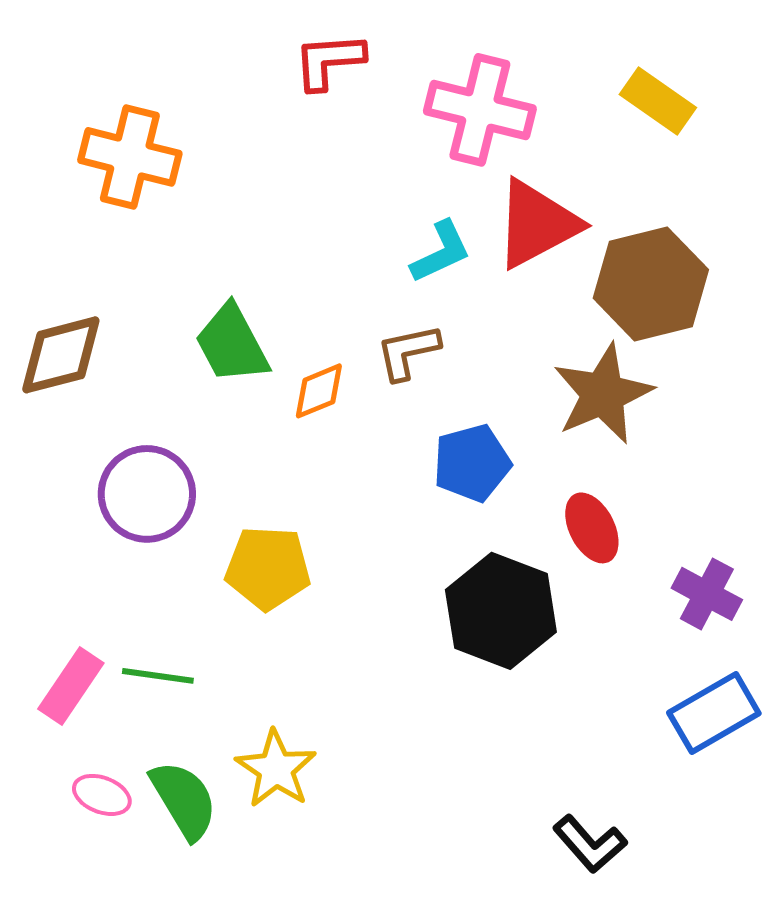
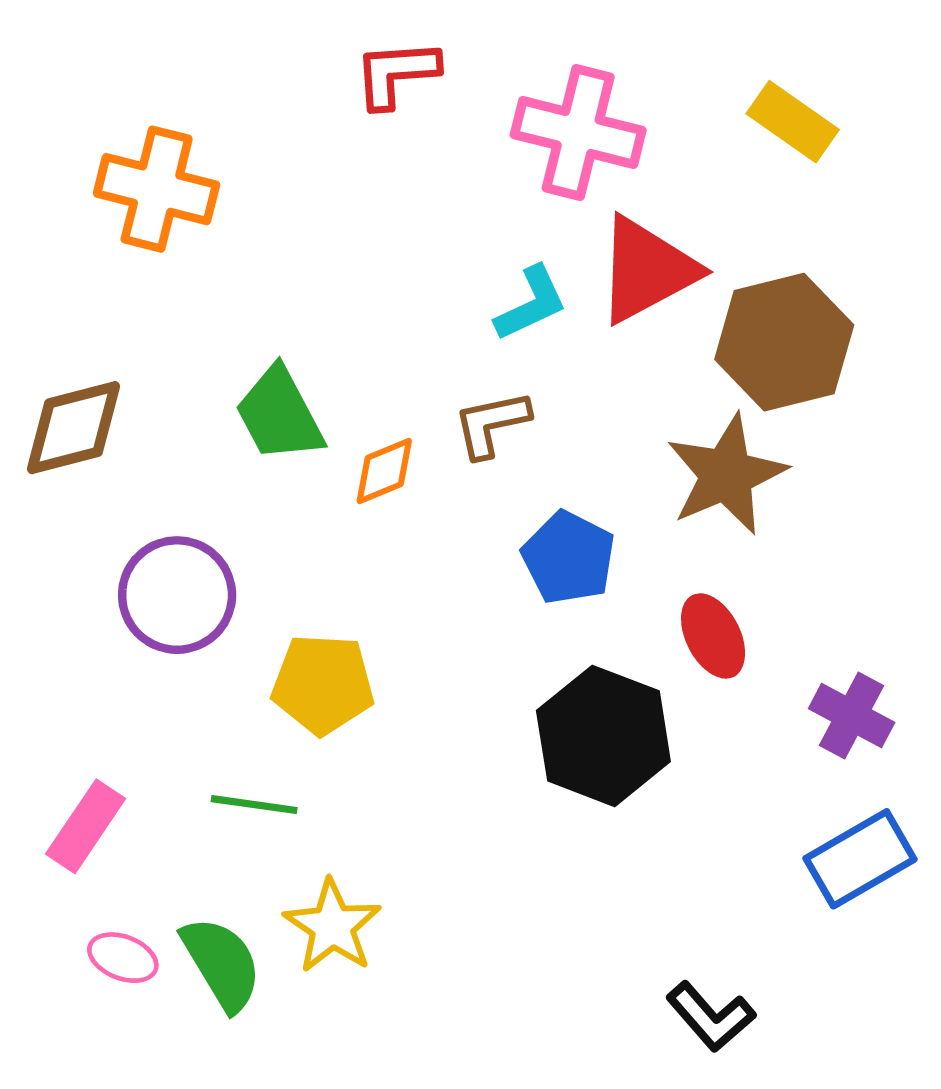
blue pentagon: (472, 463) -> (569, 558), turned -30
green line: (158, 676) -> (254, 805), moved

